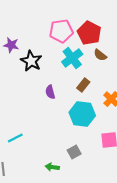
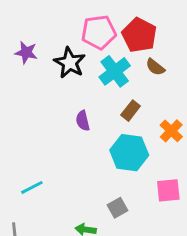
black star: (31, 61) -> (70, 63), moved

